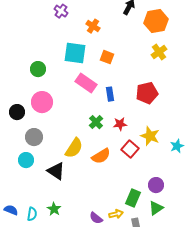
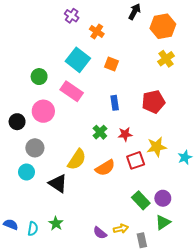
purple cross: (61, 11) -> (72, 16), moved
cyan square: (75, 53) -> (78, 60), turned 30
pink rectangle: (86, 83) -> (72, 91), moved
yellow star: (150, 136) -> (157, 147), turned -30
red square: (130, 149) -> (136, 160), turned 30
green rectangle: (133, 198) -> (141, 200), moved, turned -66

